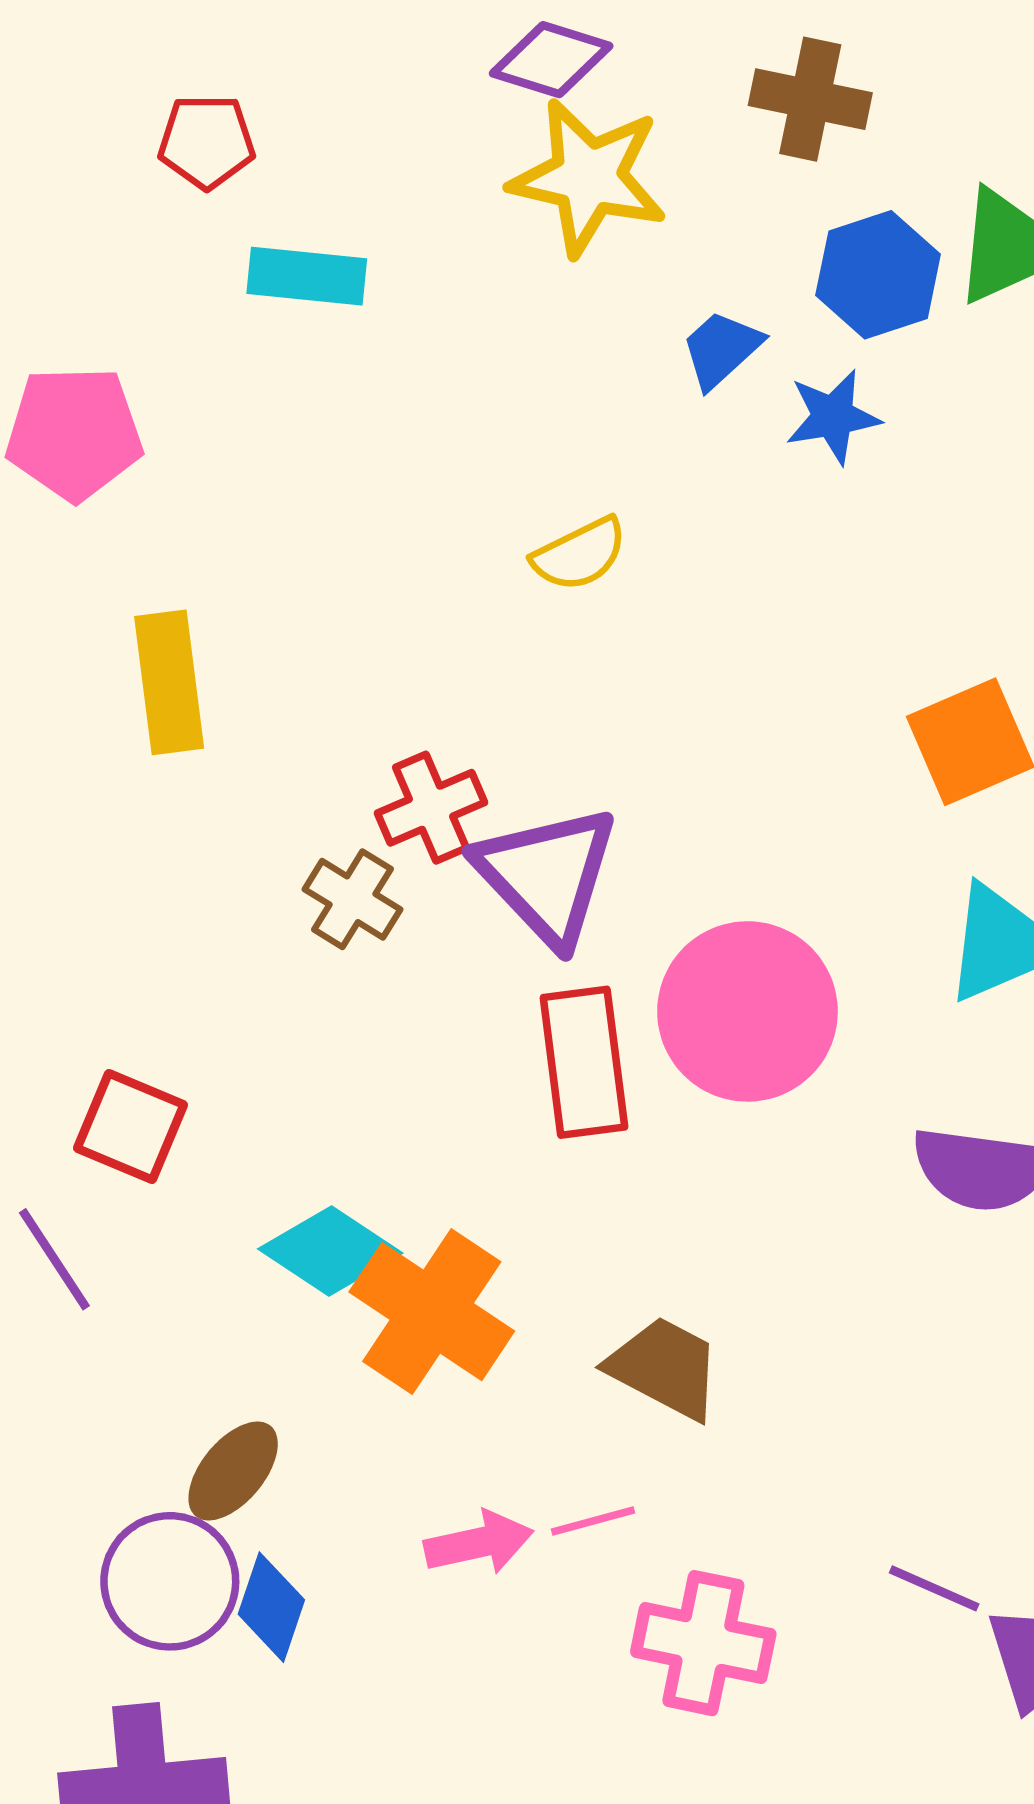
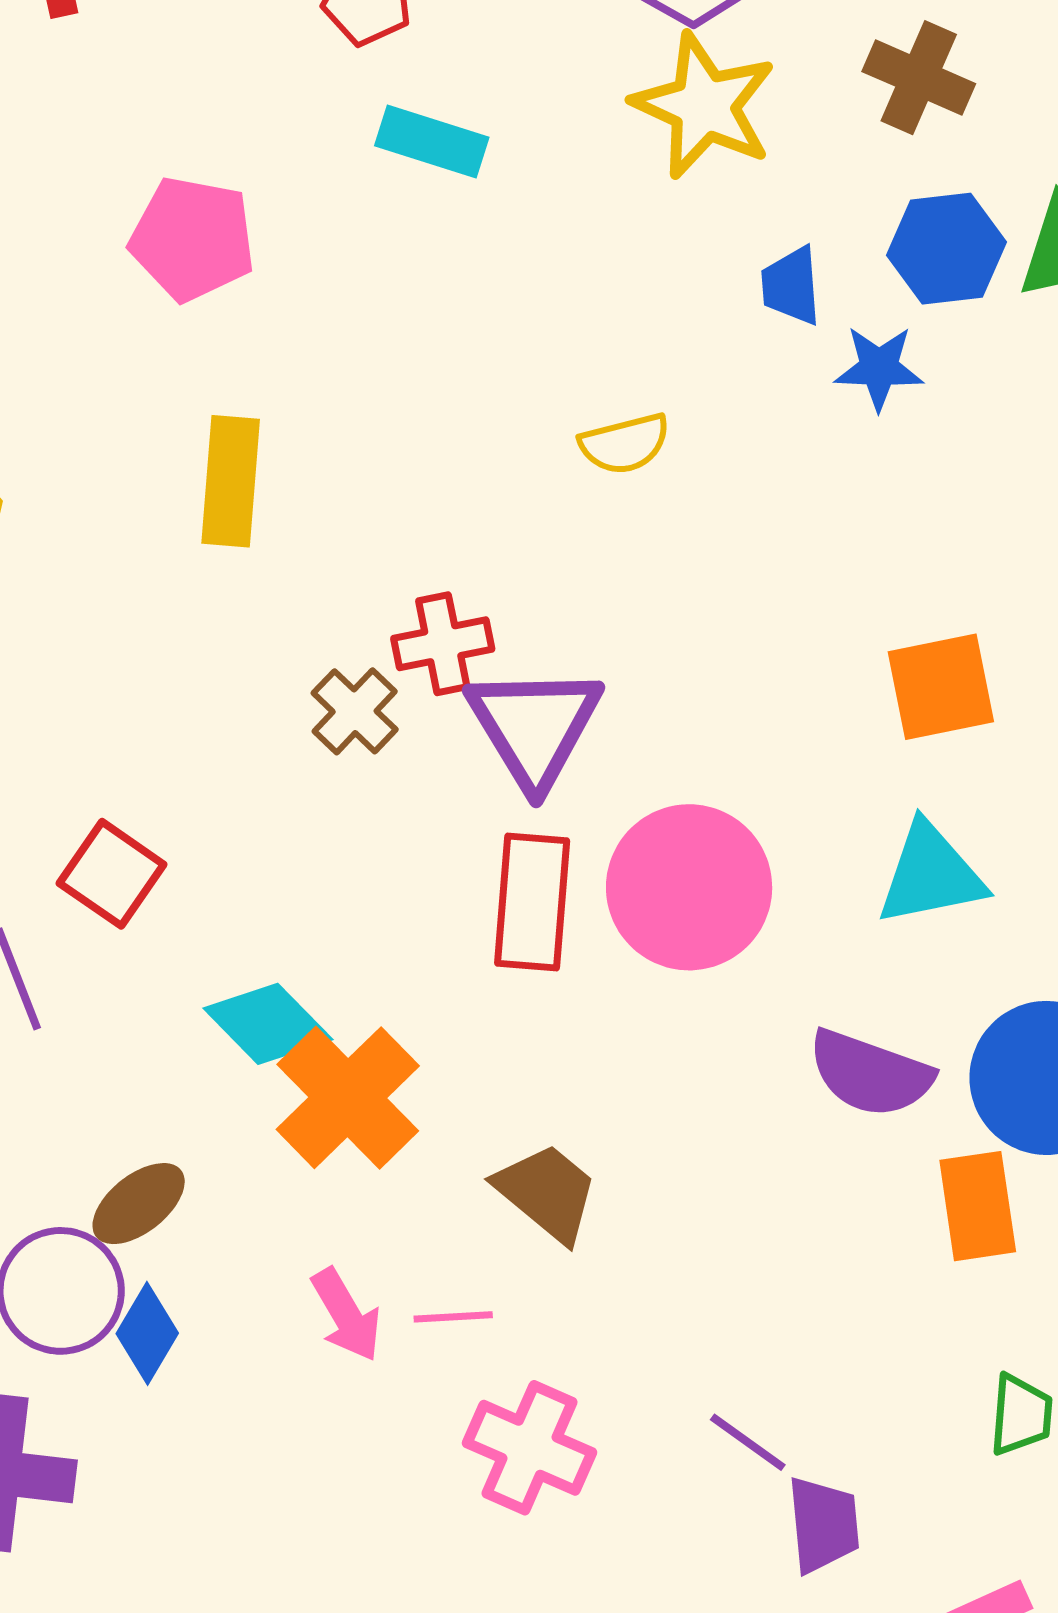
blue trapezoid: (721, 349) -> (791, 286), turned -64
pink arrow: (479, 1543) -> (346, 1315), turned 60

